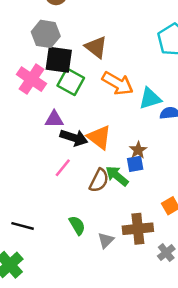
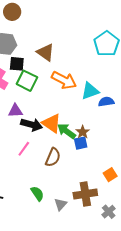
black square: (59, 60) -> (17, 64), size x0.7
green arrow: (117, 176) -> (67, 131), moved

